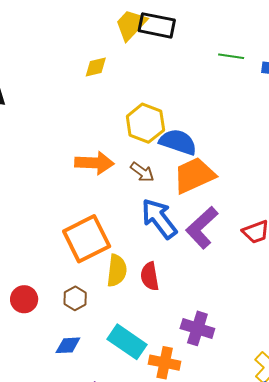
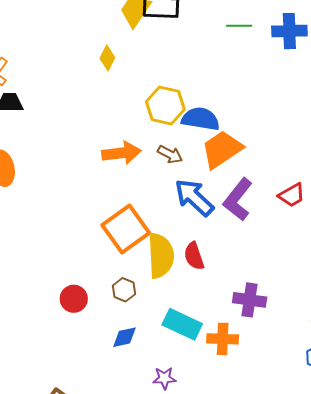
yellow diamond: (96, 67) -> (107, 58), turned -40
yellow semicircle: (117, 271) -> (161, 256), size x1.4

